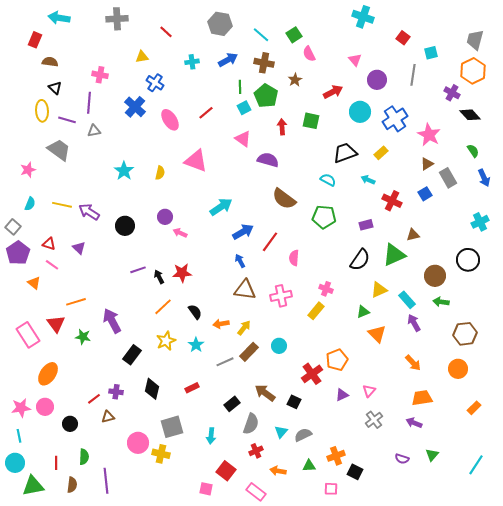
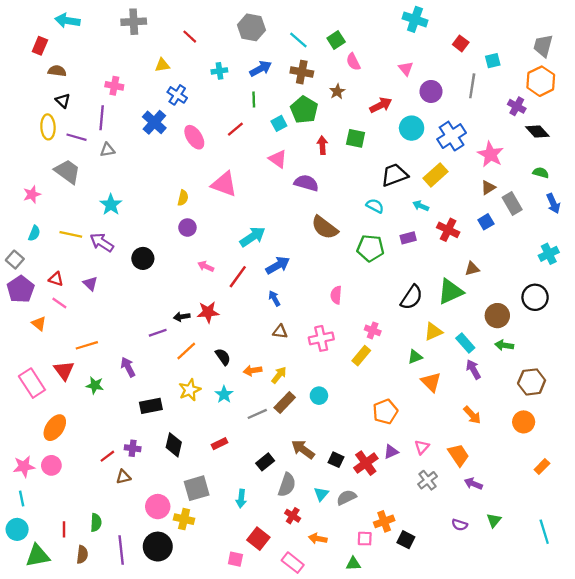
green line: (240, 87) -> (254, 99), moved
green semicircle: (473, 151) -> (541, 173), turned -40
yellow rectangle: (381, 153) -> (436, 175), size x1.5
cyan star: (124, 171) -> (111, 205), moved
purple circle: (165, 217) -> (187, 228), moved
purple rectangle: (366, 225) -> (408, 238), moved
red line: (270, 242) -> (238, 277), moved
purple line: (138, 270) -> (158, 333), moved
black arrow: (159, 277) -> (182, 317), turned -72
brown triangle: (245, 290) -> (280, 332), size x0.6
purple arrow: (112, 321) -> (128, 367), size x0.7
black rectangle: (132, 355) -> (151, 406), turned 42
red cross: (312, 374) -> (366, 463), moved
orange trapezoid: (422, 398) -> (458, 455), moved, turned 65
black circle: (70, 424) -> (158, 547), moved, size x1.6
red cross: (256, 451) -> (293, 516), turned -32
cyan line: (476, 465) -> (544, 532), turned -50
green triangle: (309, 466) -> (353, 564), moved
pink square: (331, 489) -> (365, 539), moved

